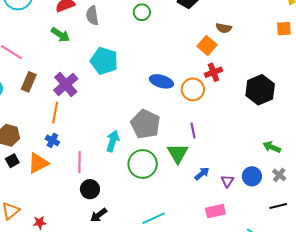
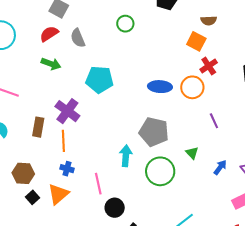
brown rectangle: (29, 82) -> (38, 127), moved
purple line: (193, 131) -> (214, 121), moved
green triangle: (178, 153) -> (192, 153), size x0.6

